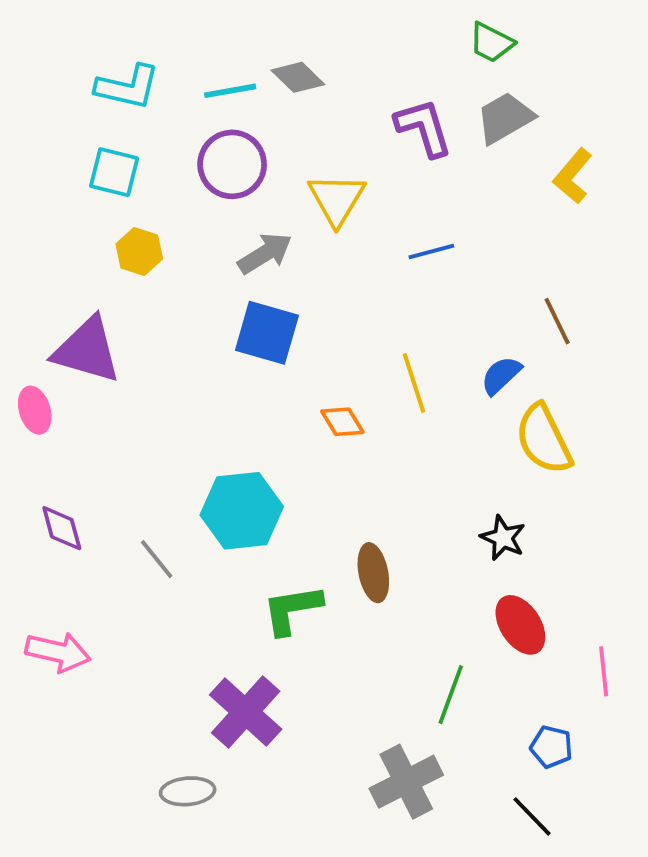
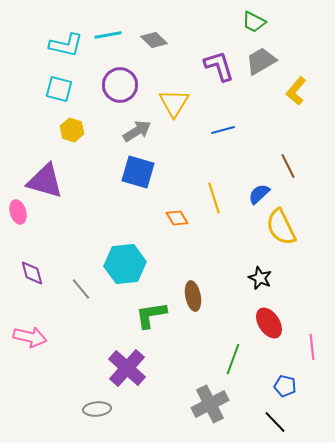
cyan line: (230, 91) -> (108, 35), moved

